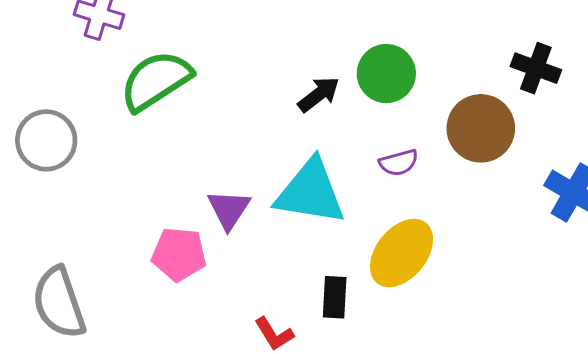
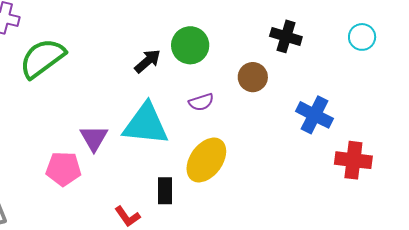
brown circle: (481, 128) -> (253, 77), size x0.7

